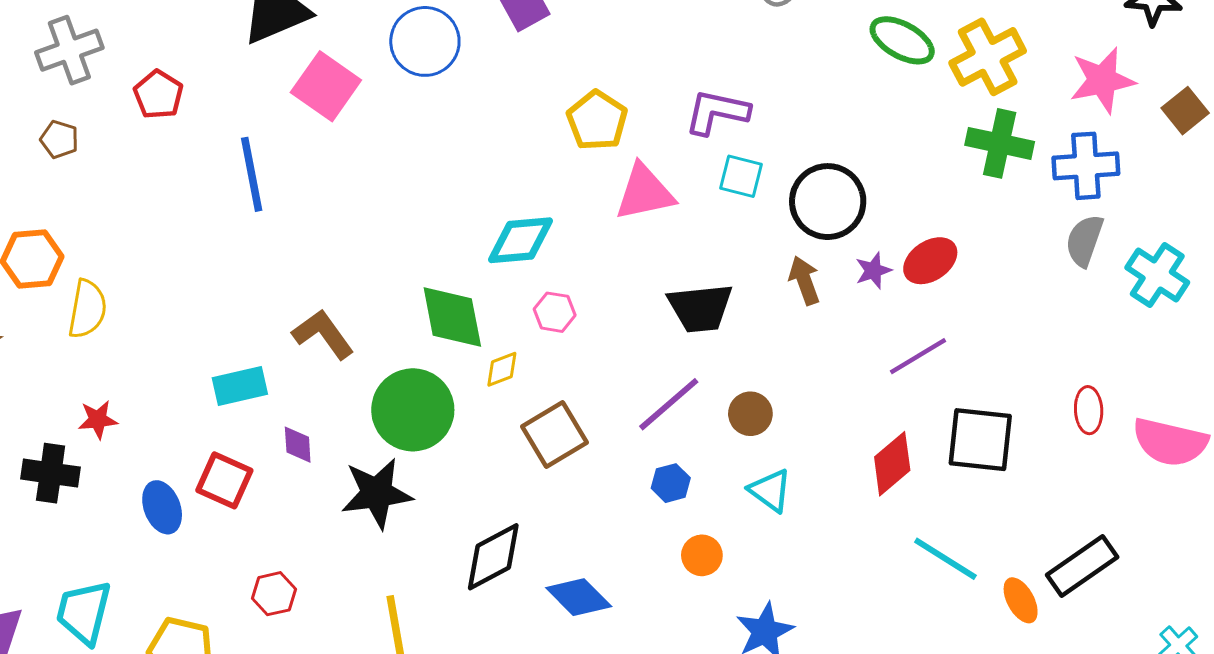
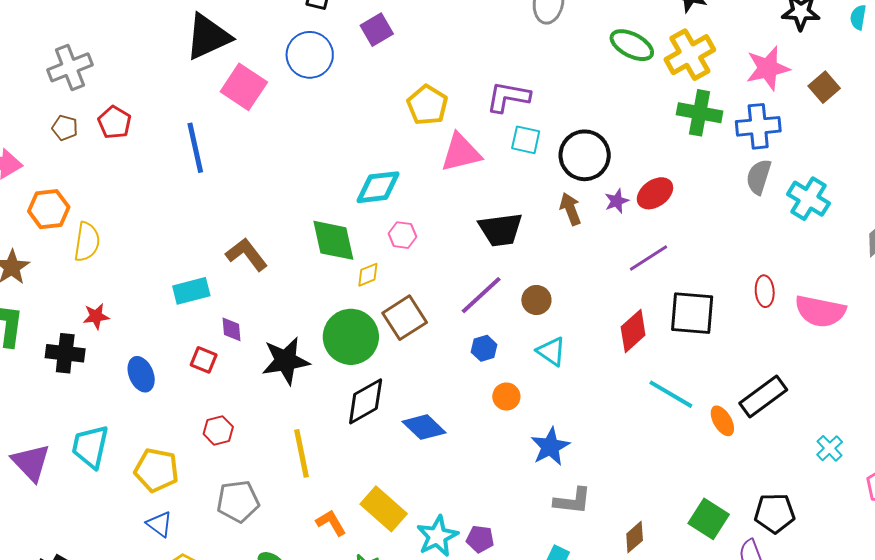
red pentagon: (158, 95) -> (115, 122), moved
green circle: (413, 410) -> (351, 337), moved
red square: (224, 480) -> (204, 360), moved, size x0.7

